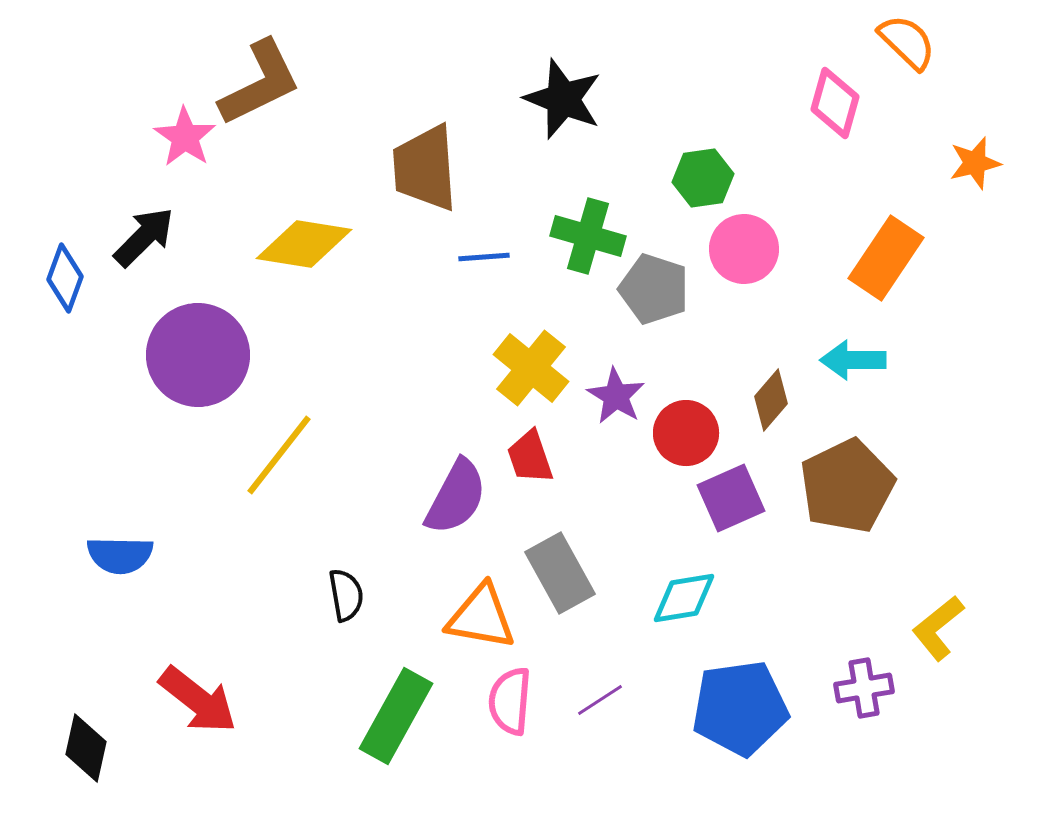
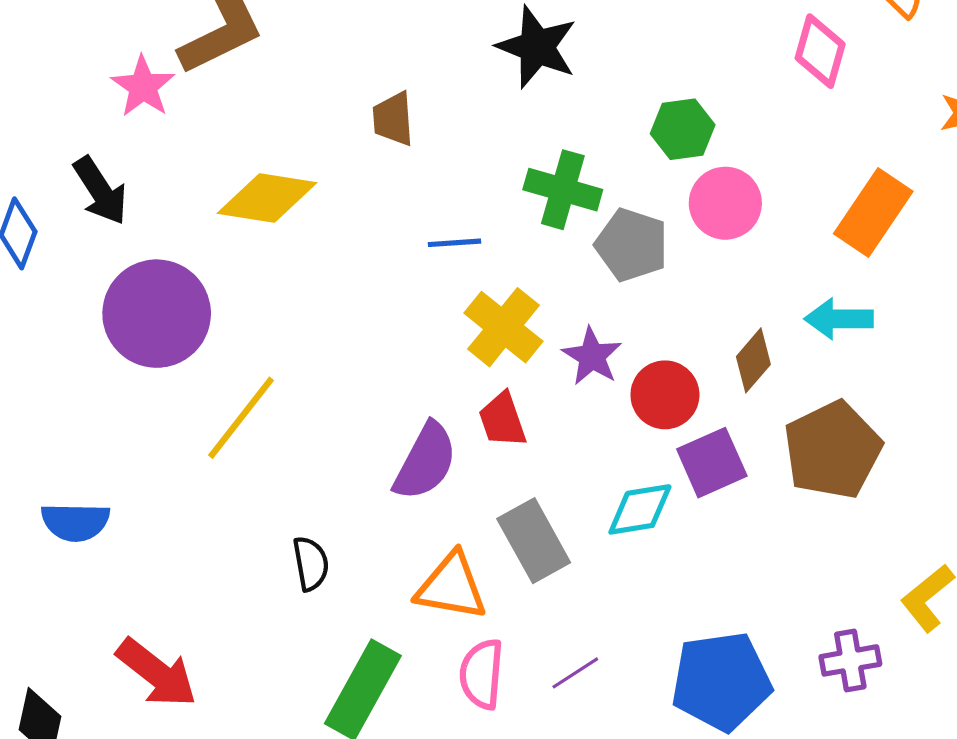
brown trapezoid: (425, 168) -> (393, 119), size x0.6
black arrow: (144, 237) -> (100, 191), turned 102
blue line: (484, 257) -> (455, 243), moved
cyan diamond: (684, 598) -> (640, 509), moved

